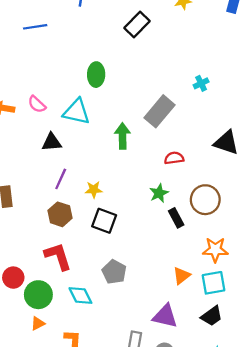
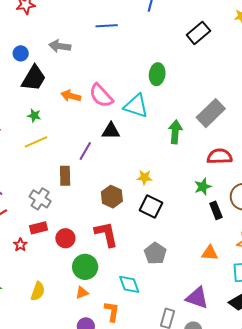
pink semicircle: (37, 104) -> (101, 96), size x1.5
red semicircle: (174, 158) -> (220, 156), size x1.4
purple line: (61, 179) -> (85, 151), moved
orange triangle: (182, 276) -> (210, 253), moved, turned 36
red circle: (13, 278) -> (65, 238), moved
cyan diamond: (80, 296) -> (129, 284), moved

